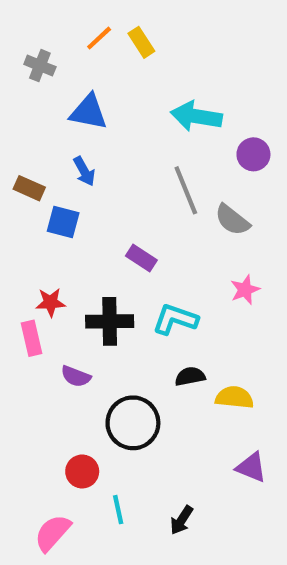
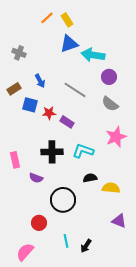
gray cross: (40, 66) -> (19, 53), moved
blue triangle: (89, 112) -> (69, 44), moved, turned -30
purple circle: (253, 154) -> (109, 77), moved
brown rectangle: (29, 188) -> (14, 89), turned -56
gray line: (186, 190) -> (75, 90), moved, turned -35
pink star: (245, 290) -> (116, 137), size x1.5
red star: (50, 302) -> (49, 113), moved
cyan line: (118, 510) -> (66, 241), moved

